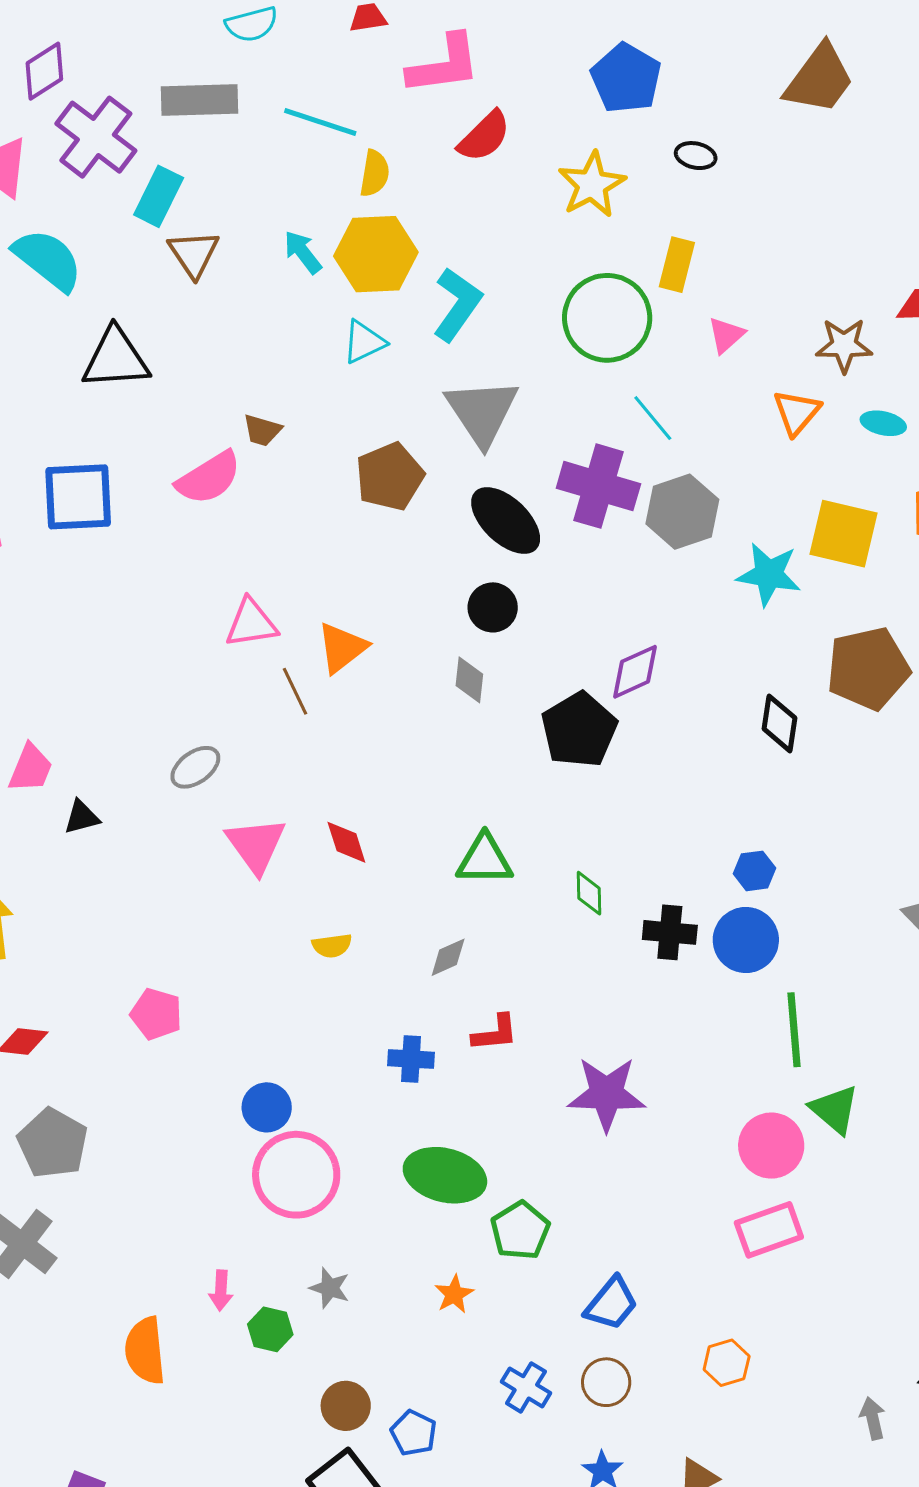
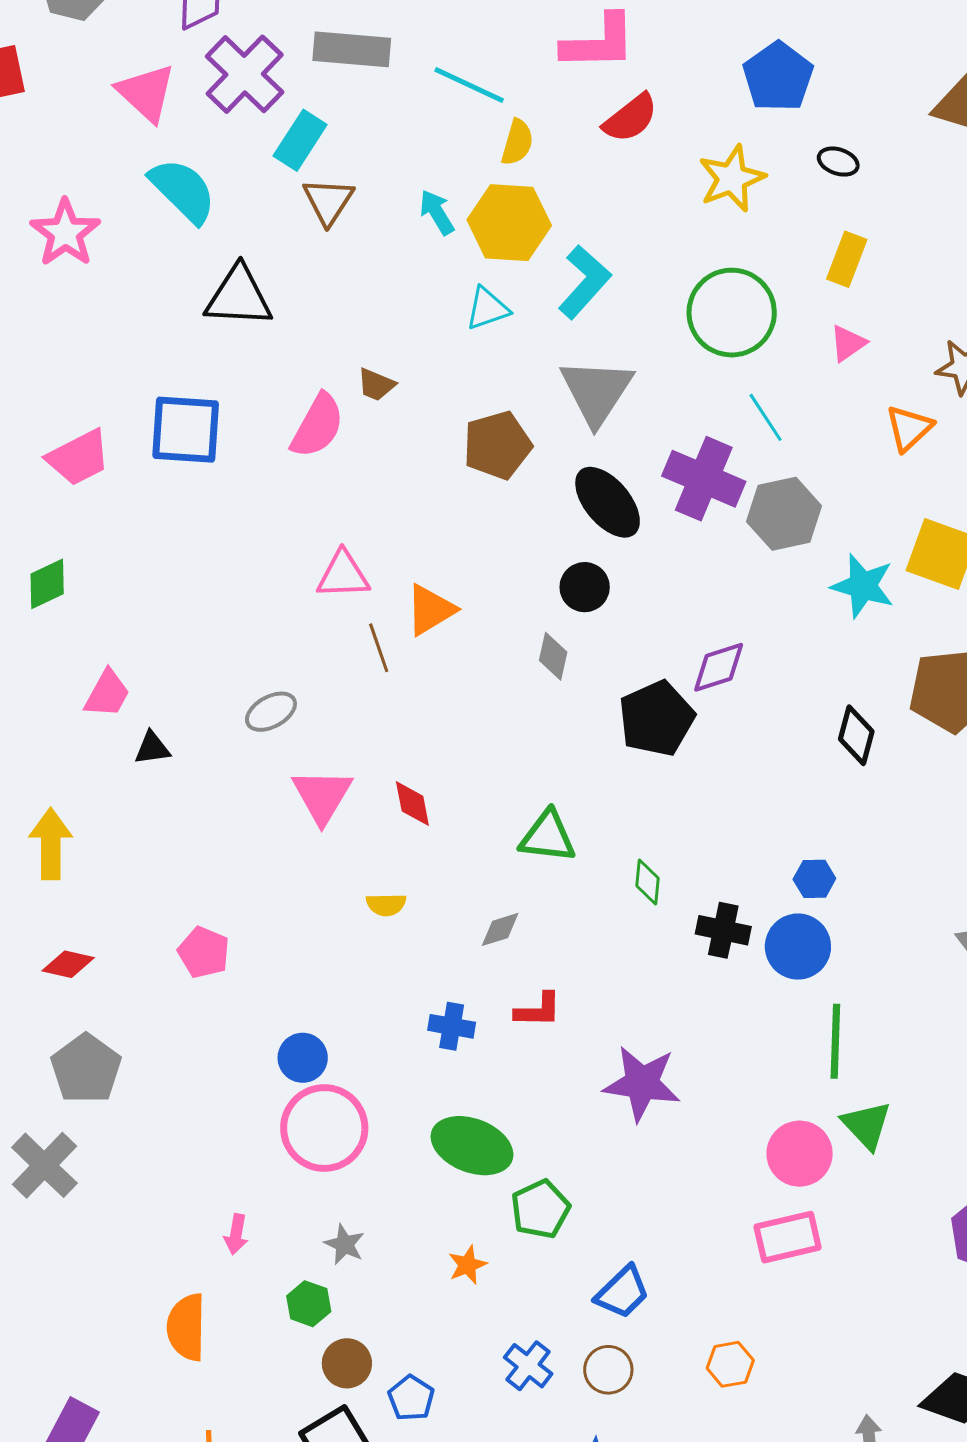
yellow rectangle: (677, 265) -> (847, 259), moved
pink semicircle: (209, 478) -> (318, 426), turned -36
green hexagon: (270, 1329) -> (309, 1304), moved
orange semicircle: (145, 1351) -> (186, 1327), moved

